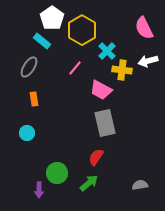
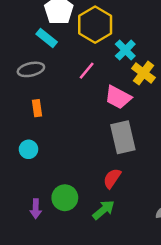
gray ellipse: (29, 67) -> (31, 69), turned 45
yellow cross: (122, 70) -> (143, 73), turned 30
purple arrow: (39, 190) -> (36, 209), moved

